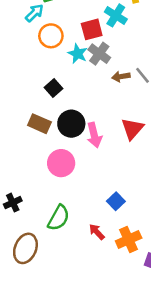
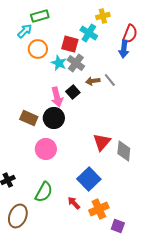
red square: (92, 29) -> (70, 44), turned 30
black square: (53, 88) -> (73, 92), moved
red triangle: (132, 129) -> (102, 142), moved
pink arrow: (94, 135) -> (57, 97), moved
blue square: (116, 201) -> (89, 179), size x1.6

